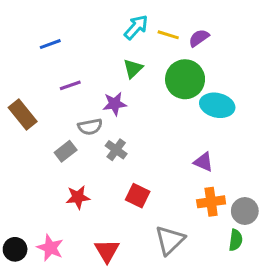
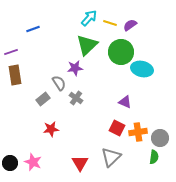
green triangle: (133, 69) -> (87, 45), size x1.6
purple line: (70, 85) -> (11, 52), moved
brown rectangle: (23, 114) -> (15, 75), turned 30
gray semicircle: (90, 127) -> (59, 83), turned -112
purple triangle: (203, 162) -> (125, 102), moved
red square: (138, 196) -> (117, 128), moved
red triangle: (107, 251) -> (80, 163), moved

